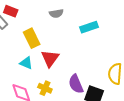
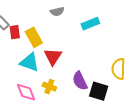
red rectangle: (11, 11) -> (15, 32), moved, turned 64
cyan triangle: (26, 63) -> (29, 62), size x1.5

